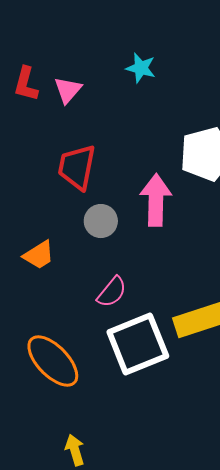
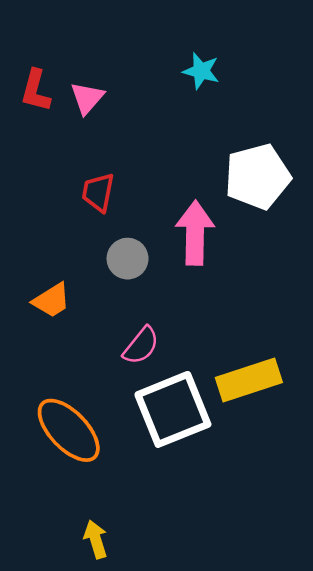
cyan star: (141, 68) -> (201, 71), moved
red trapezoid: (77, 167) -> (98, 192), size x0.7

